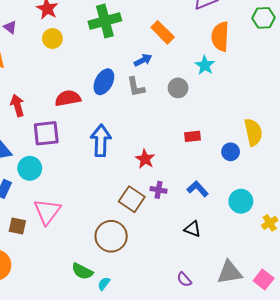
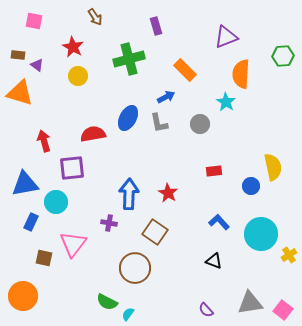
blue arrow: (101, 140) -> (129, 194), moved
purple cross: (158, 190) -> (109, 223), moved
cyan circle: (241, 201) -> (261, 234), size x1.4

